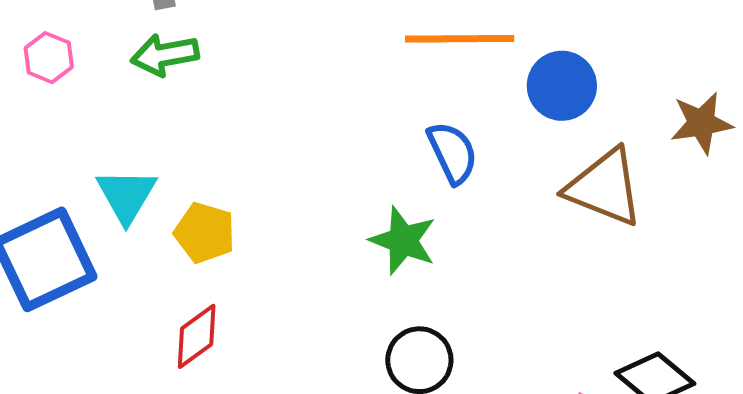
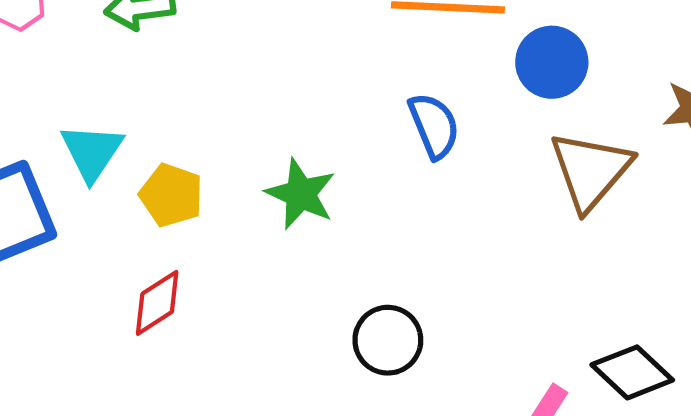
brown triangle: (604, 187) -> (590, 170), turned 46
green star: (403, 241) -> (301, 194), moved

